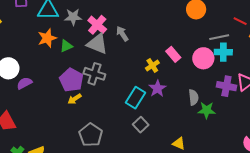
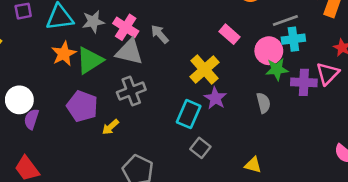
green triangle: (66, 46) -> (90, 60), size x1.6
pink rectangle: (173, 54) -> (229, 34), moved
yellow cross: (152, 66) -> (204, 70), size x1.6
gray cross: (94, 74) -> (131, 91), turned -30
purple pentagon: (71, 80) -> (82, 106), moved
purple semicircle: (24, 83) -> (31, 119), moved, turned -35
green star: (207, 110) -> (277, 69), moved

